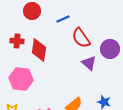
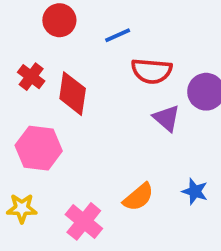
red semicircle: (81, 38) -> (152, 71), turned -50
red cross: (17, 41) -> (31, 77), turned 32

